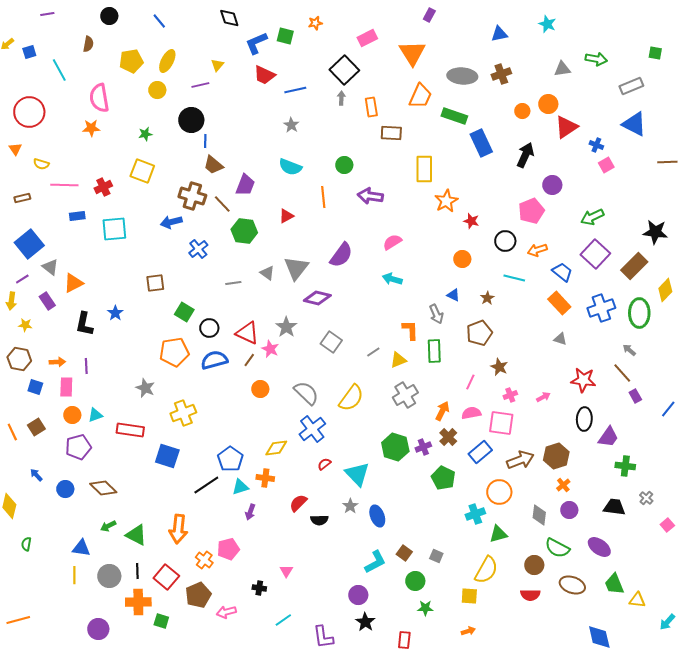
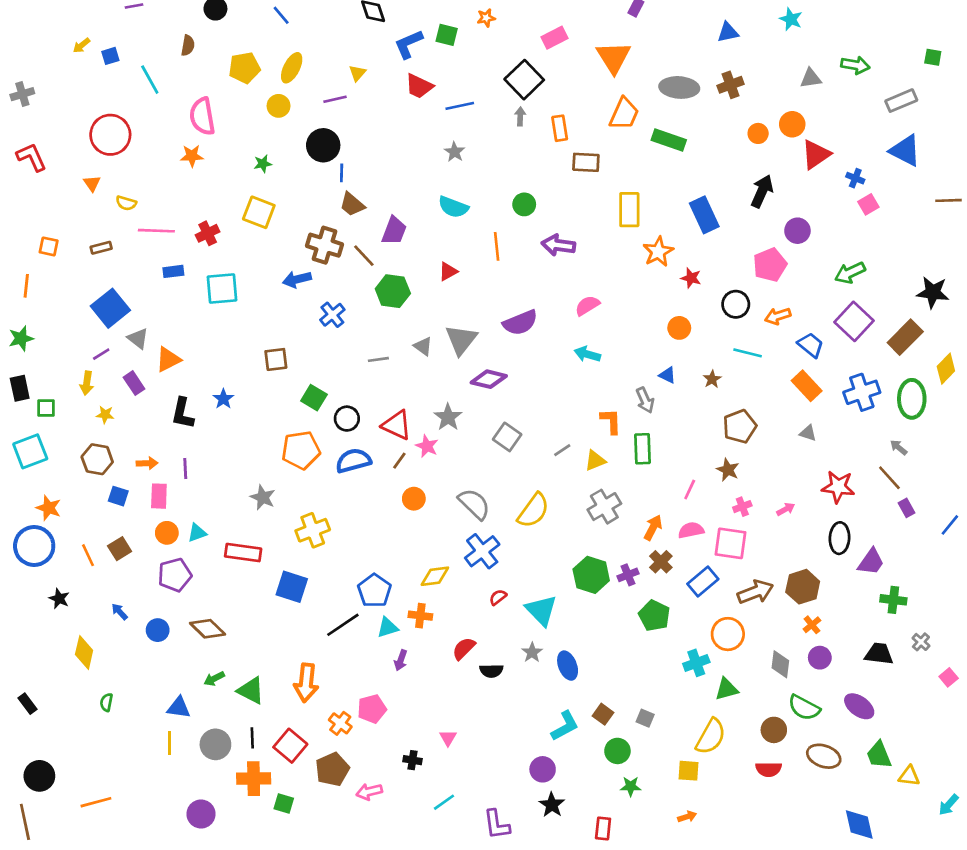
blue rectangle: (481, 143) -> (704, 215), moved
purple semicircle: (341, 255) -> (520, 323), turned 32
brown pentagon: (479, 333) -> (740, 426), moved

